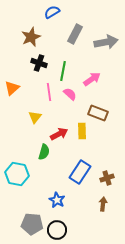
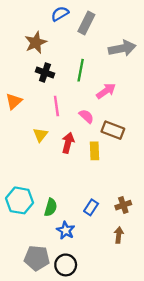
gray rectangle: (75, 34) -> (86, 23), moved
green line: (63, 71) -> (81, 70), moved
pink semicircle: (70, 94) -> (86, 116), moved
red arrow: (59, 134) -> (68, 143), moved, turned -48
green semicircle: (44, 152) -> (51, 207), moved
blue rectangle: (80, 172) -> (91, 207), moved, size x0.6

